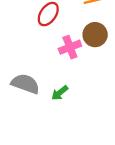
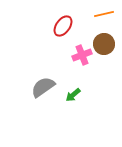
gray semicircle: (25, 84) -> (43, 87), turned -55

